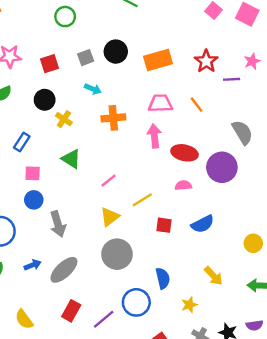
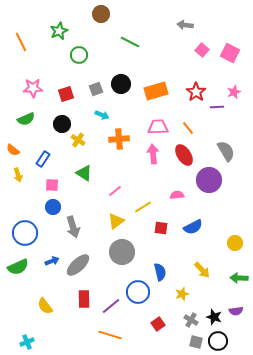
red ellipse: (185, 153) -> (184, 155), moved, turned 45
red rectangle: (71, 311) -> (84, 299), turned -30

